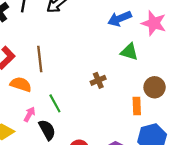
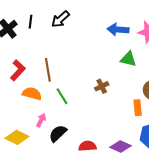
blue arrow: (120, 19) -> (118, 29), turned 30
green line: (55, 103) -> (62, 96), moved
black semicircle: (47, 130) -> (58, 133), turned -102

